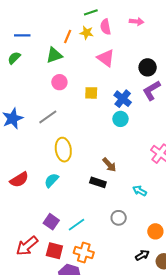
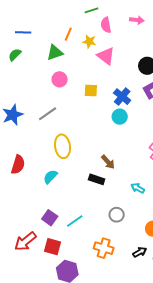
yellow star: (87, 33) -> (89, 41), moved
red semicircle: (19, 180) -> (18, 165), moved, turned -42
orange cross: (84, 253) -> (104, 248), moved

